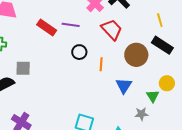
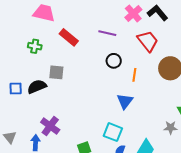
red rectangle: (47, 28) -> (69, 37), moved
blue triangle: (124, 86) -> (125, 101), moved

